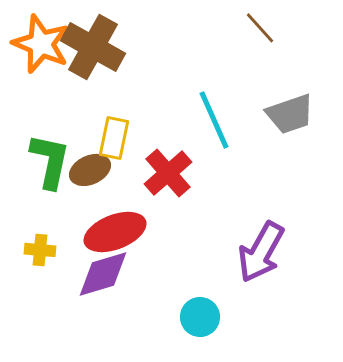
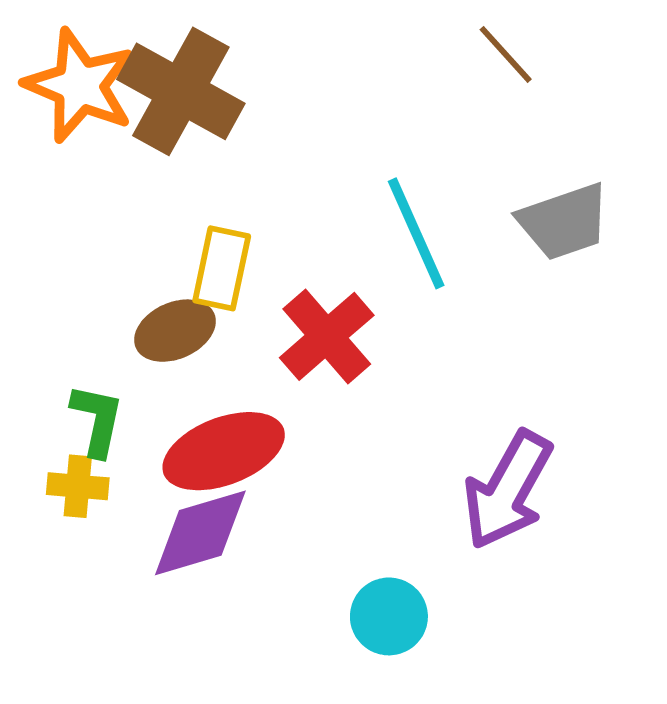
green L-shape: (50, 161) -> (97, 420), moved, size x0.7

